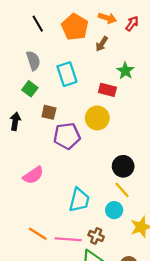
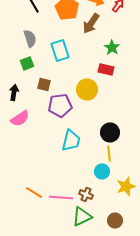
brown arrow: (102, 44) -> (91, 23), size x1.5
green square: (30, 89) -> (27, 63), turned 32
red rectangle: (107, 90) -> (106, 69), moved
pink semicircle: (33, 175) -> (20, 118), moved
yellow line: (122, 190) -> (109, 153), turned 35
cyan trapezoid: (79, 200) -> (71, 140), moved

